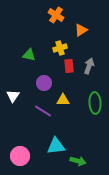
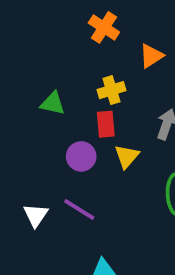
red rectangle: (69, 66) -> (106, 124), moved
white triangle: (13, 96) -> (36, 215), moved
yellow triangle: (63, 100) -> (127, 156), moved, turned -48

